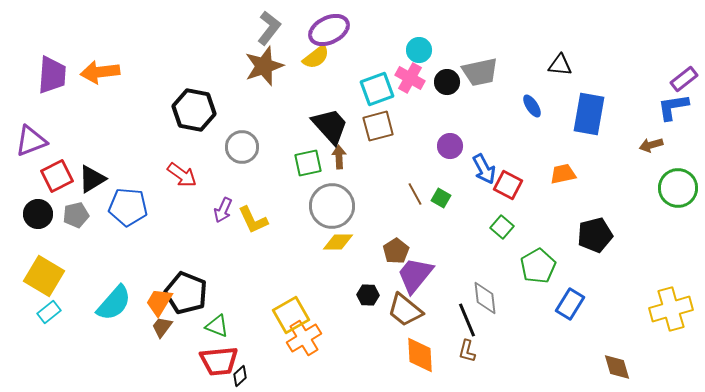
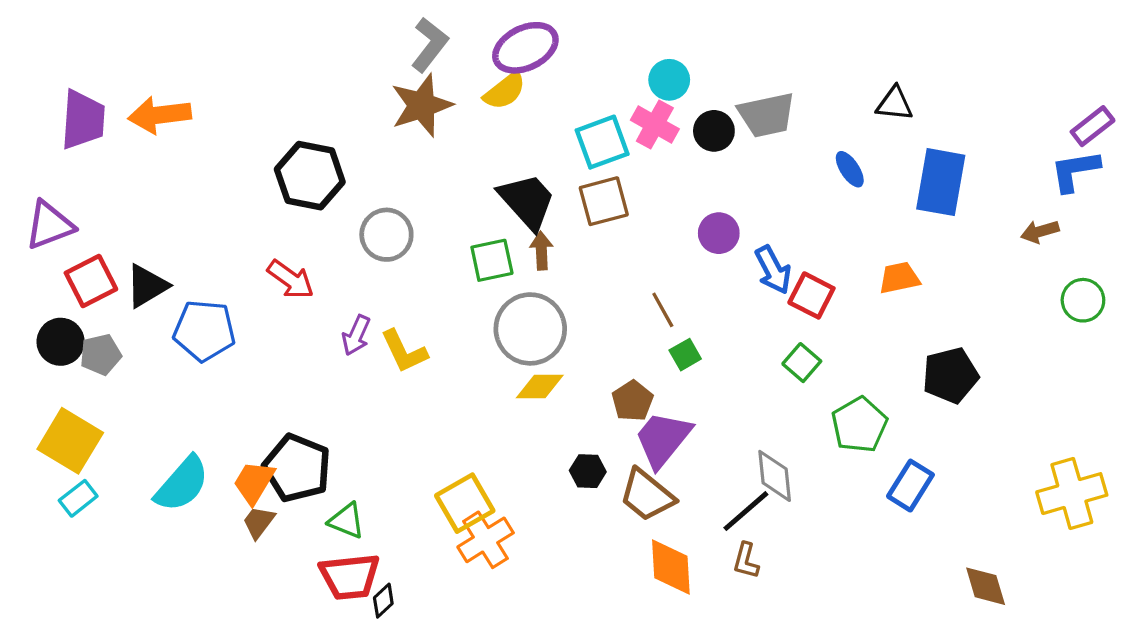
green circle: (678, 188) -> (1083, 300), size x0.7
green square: (441, 198) -> (685, 355), moved, turned 30
gray pentagon: (76, 215) -> (101, 355), moved
black line: (467, 320) -> (746, 511), turned 72

